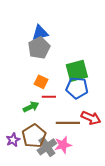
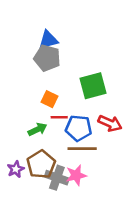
gray pentagon: (39, 48) -> (47, 58), turned -30
blue pentagon: (77, 88) -> (79, 128), moved
red arrow: (91, 118) -> (110, 123), moved
gray cross: (47, 147) -> (57, 178), turned -36

